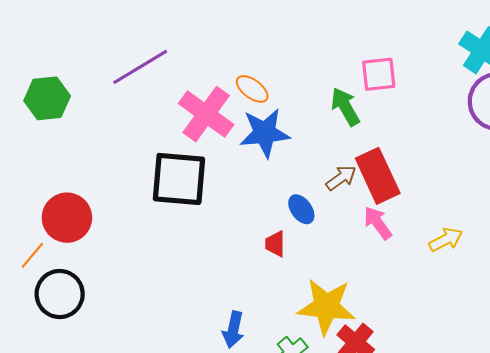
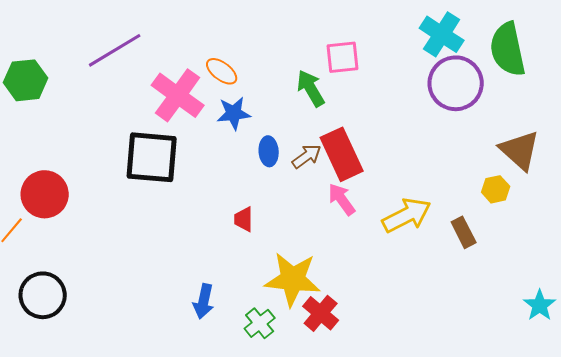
blue star: (265, 133) -> (234, 113), size x0.7
blue ellipse: (301, 209) -> (269, 151), moved, turned 32
yellow arrow: (446, 240) -> (407, 215), size x1.5
black circle: (60, 294) -> (43, 295), moved

